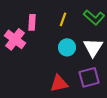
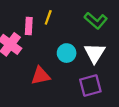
yellow line: (63, 19) -> (48, 17), moved
red triangle: (59, 83) -> (41, 76), moved

